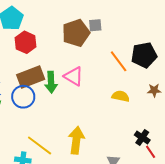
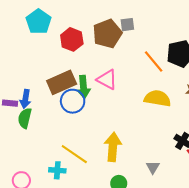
red hexagon: (26, 42) -> (72, 39), moved
yellow semicircle: (121, 96) -> (157, 98), size x1.4
blue circle: (23, 97) -> (73, 101), moved

